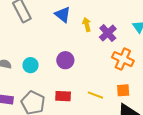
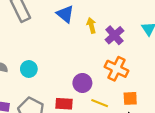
orange cross: (123, 59) -> (116, 69), moved
purple circle: (65, 60) -> (82, 83), moved

